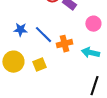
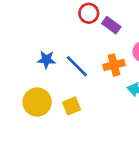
orange cross: (64, 44) -> (114, 65), moved

